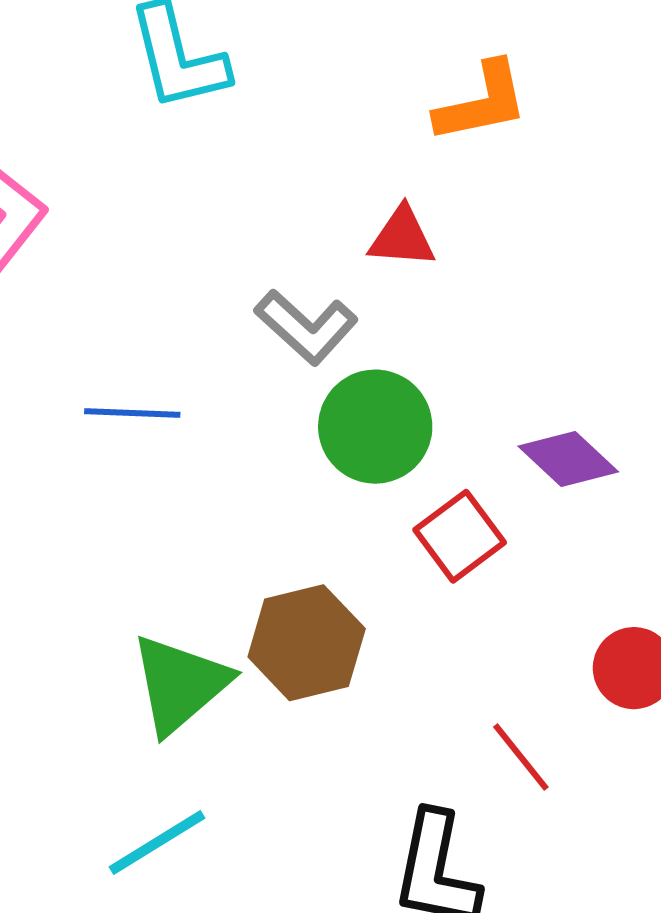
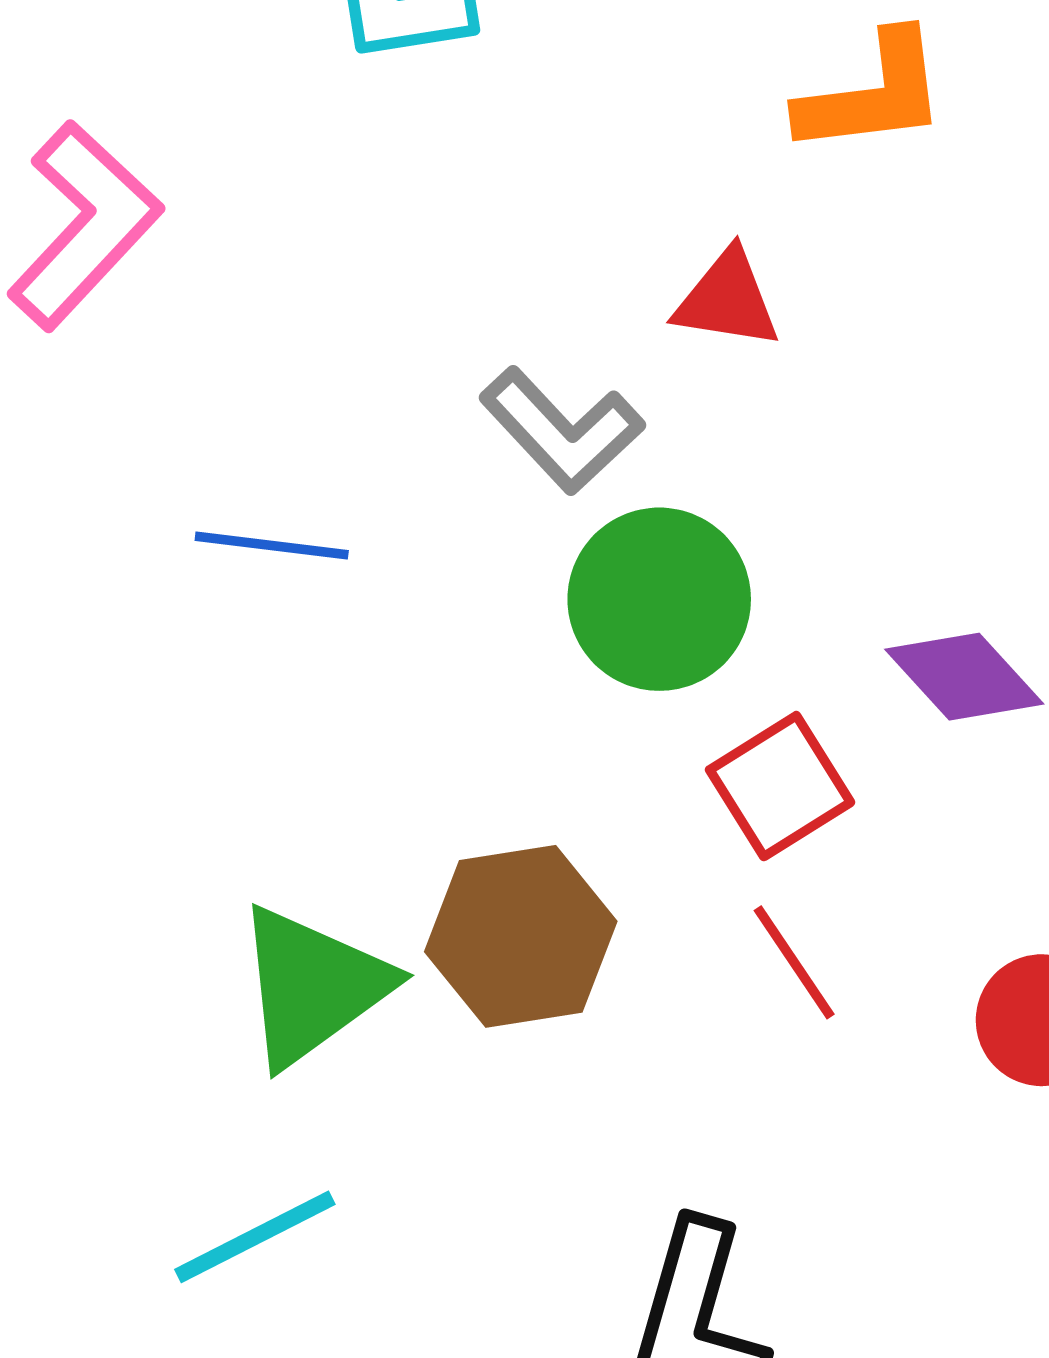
red line: (521, 757) -> (794, 962), moved

